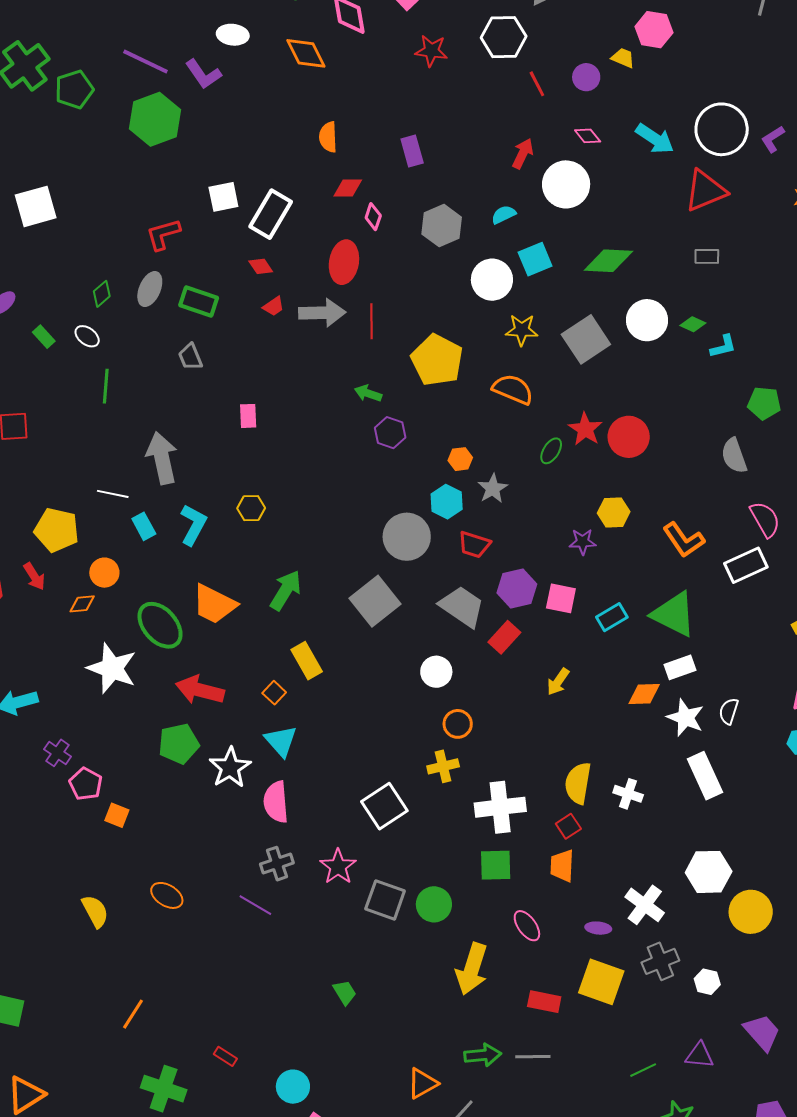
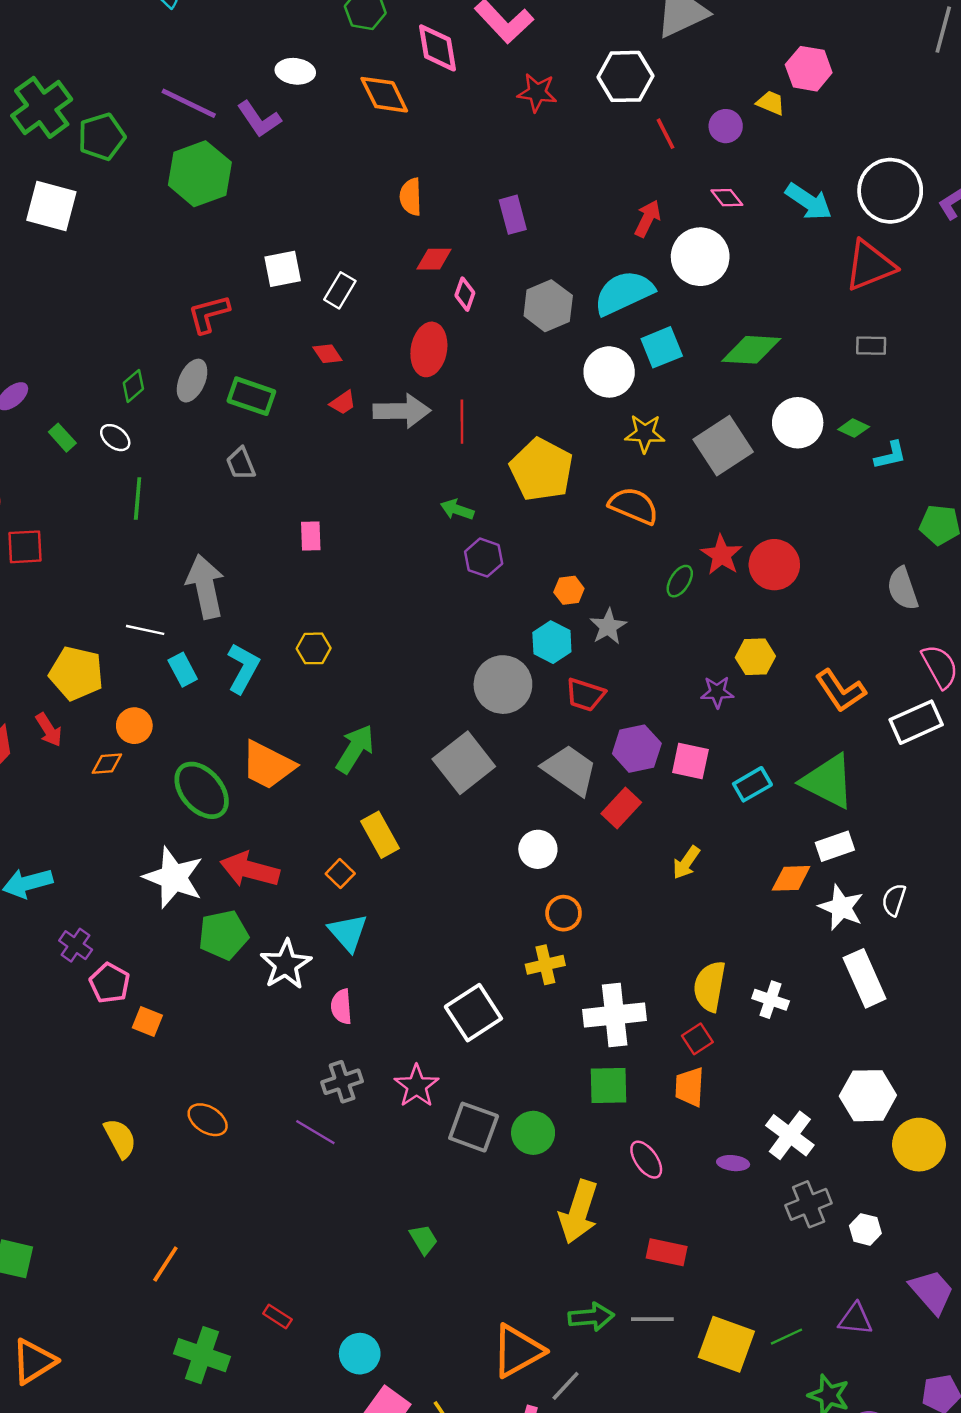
white square: (36, 206) -> (51, 206), moved, turned 30
white rectangle: (271, 214) -> (340, 290), size x0.6
cyan semicircle: (504, 215) -> (624, 293), size x2.0
white star: (112, 668) -> (174, 877), moved
pink semicircle: (276, 802) -> (341, 1007), size x0.7
yellow square: (601, 982) -> (726, 1344), moved
orange triangle: (422, 1083) -> (518, 1351), size x1.4

